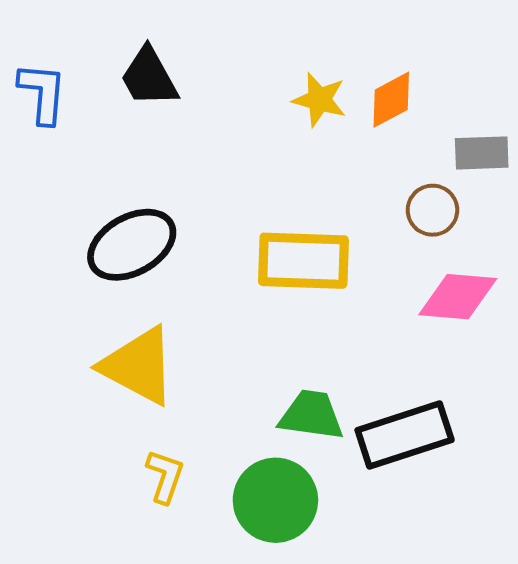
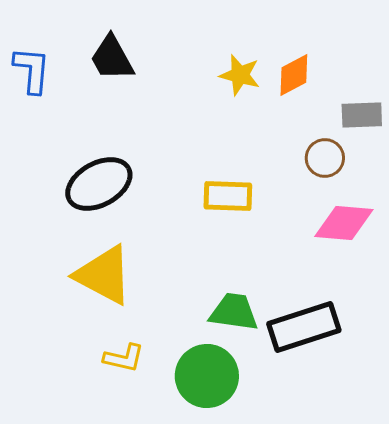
yellow rectangle: (303, 261) -> (228, 196), size x0.7
yellow L-shape: (165, 476) -> (124, 358), turned 84

